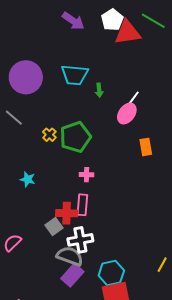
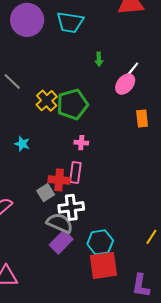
cyan trapezoid: (75, 75) -> (70, 22), moved
purple circle: (26, 77) -> (27, 20), moved
yellow cross: (49, 135) -> (47, 101), size x1.5

